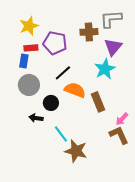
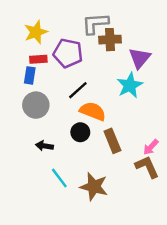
gray L-shape: (111, 19) -> (95, 23), moved
brown rectangle: (98, 102) -> (112, 141), moved
black circle: (51, 103) -> (80, 132), moved
cyan line: (61, 134) -> (59, 178), moved

